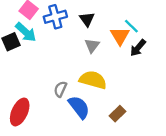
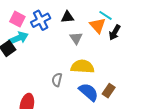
black triangle: (87, 19) -> (67, 17), turned -48
cyan arrow: (26, 32) -> (19, 38), turned -54
blue semicircle: (79, 107) -> (89, 92), moved

